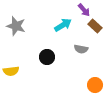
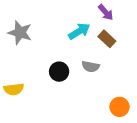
brown rectangle: (95, 26) -> (107, 39), moved
gray semicircle: (81, 49) -> (91, 67), moved

